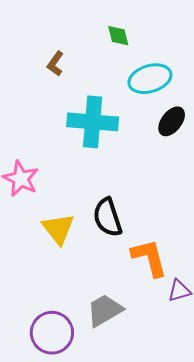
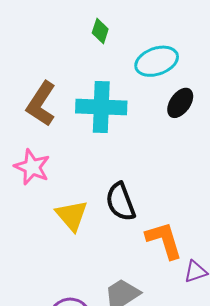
green diamond: (118, 36) -> (100, 31), moved, turned 35
brown L-shape: (55, 64) -> (41, 104), moved, size x1.8

